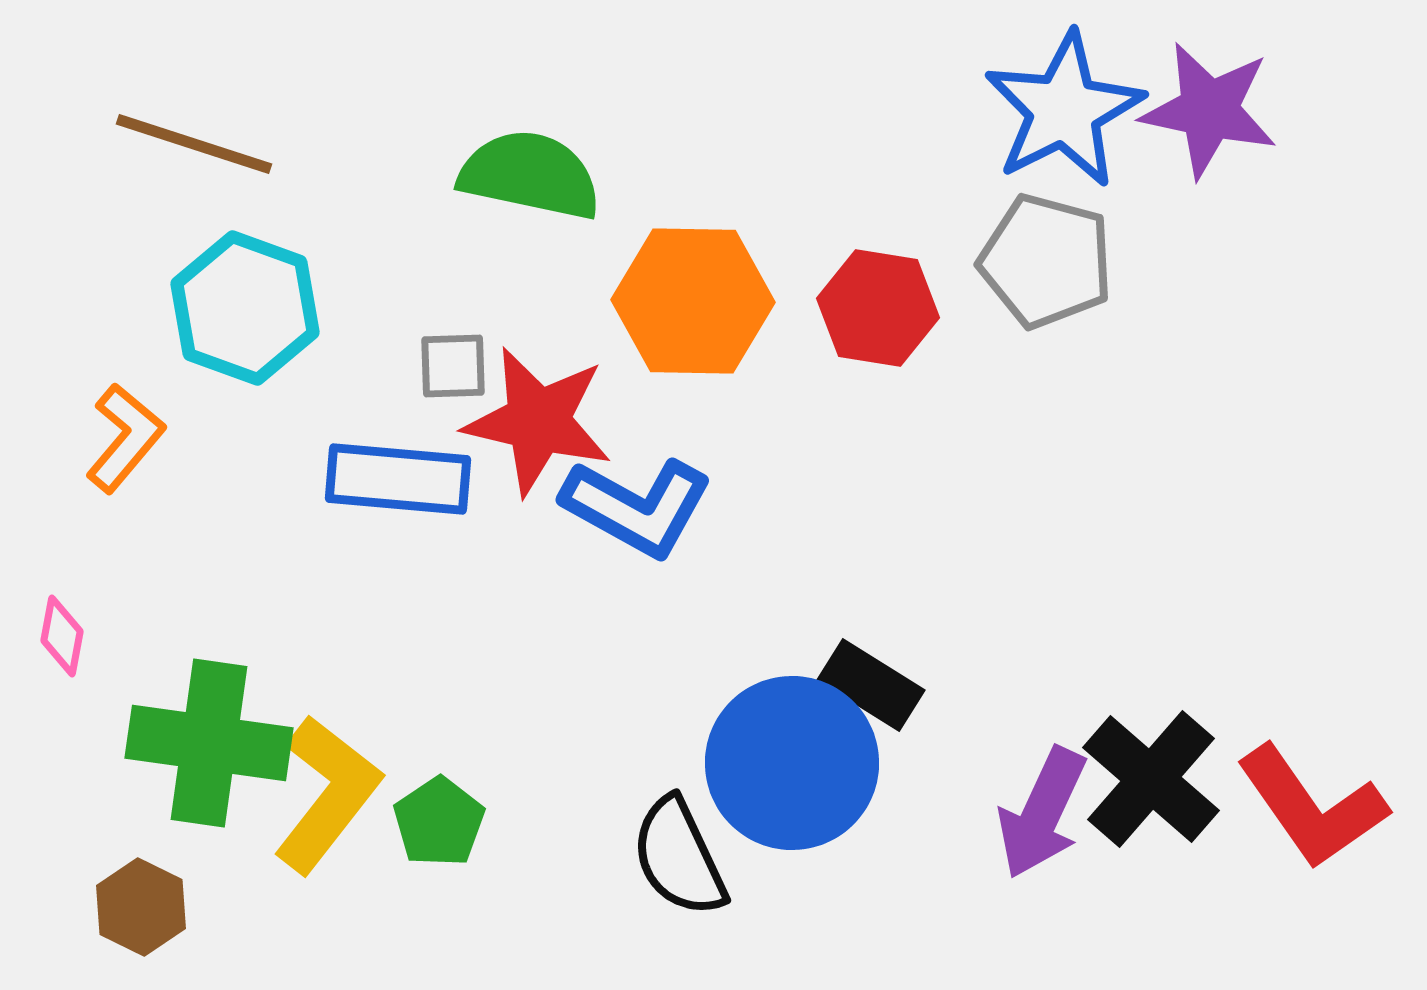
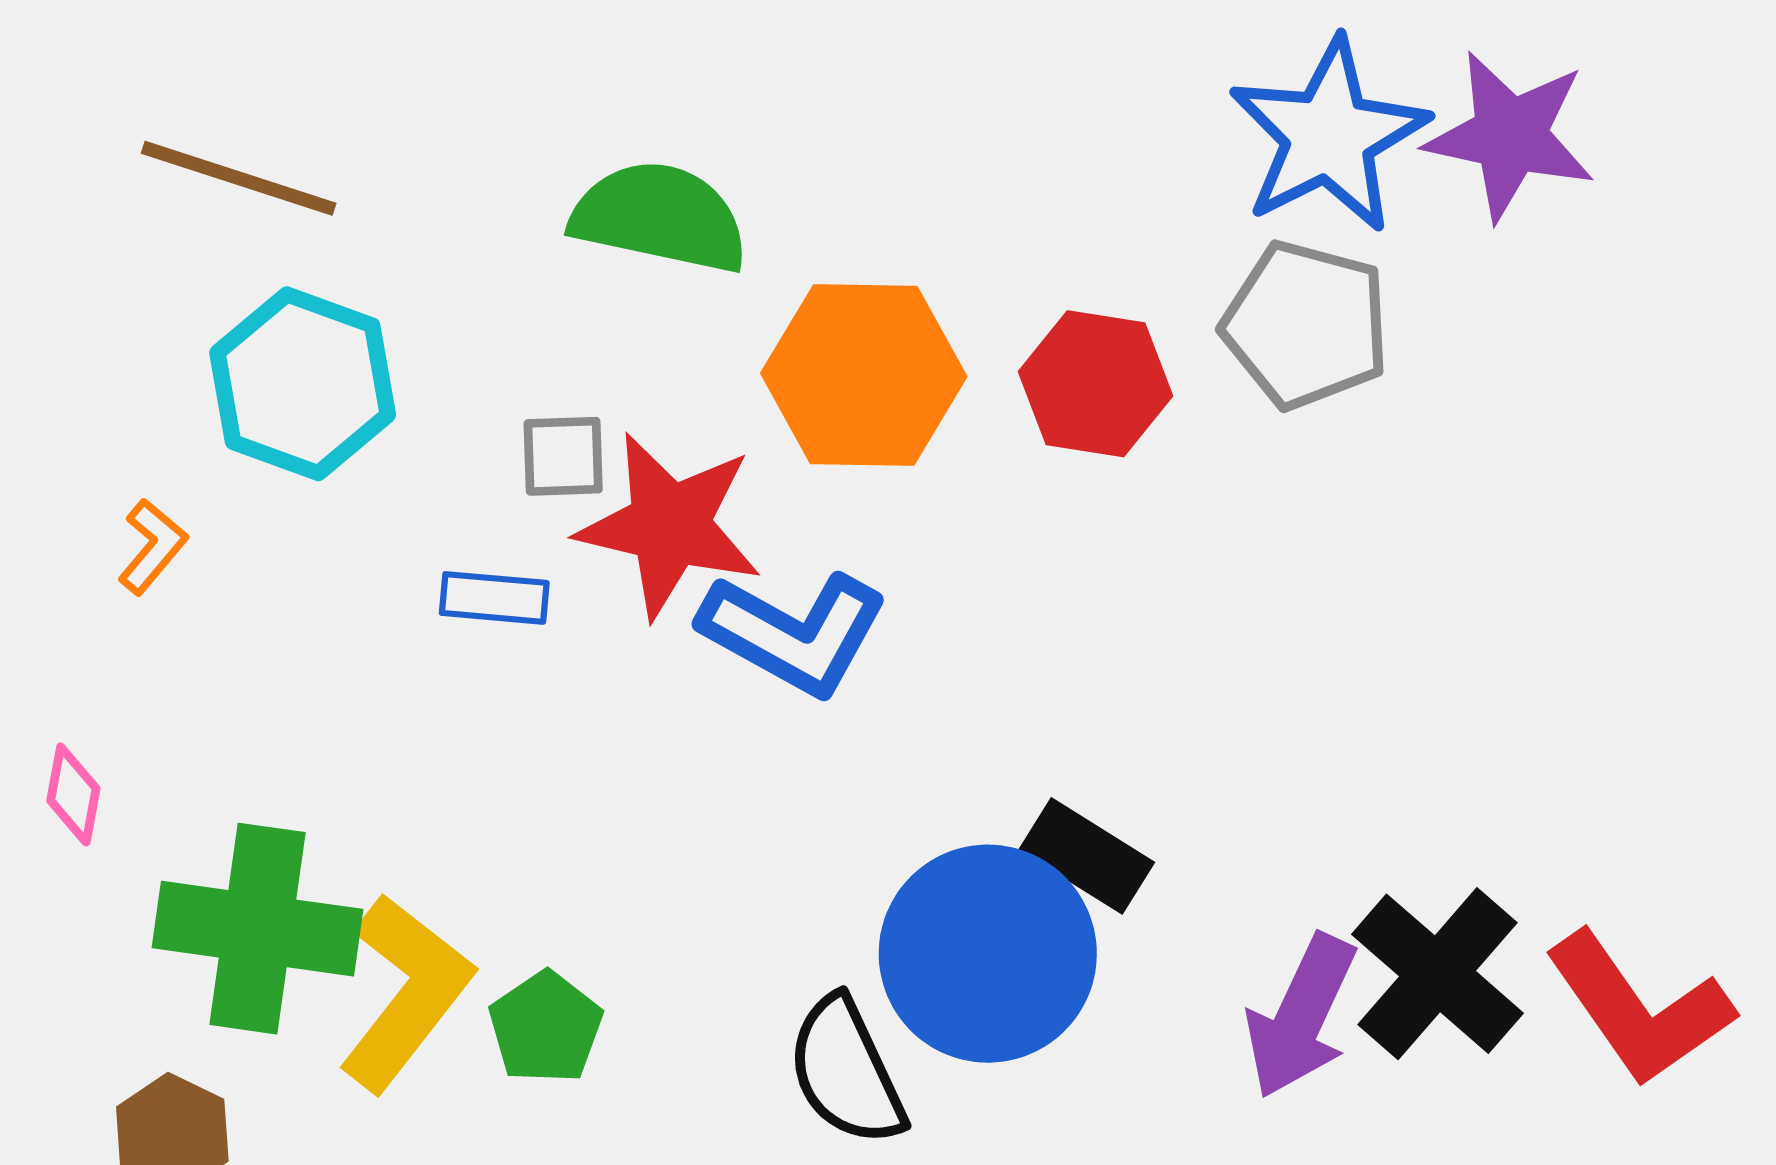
orange L-shape: (125, 438) -> (152, 547), size x0.7
blue rectangle: (398, 479) -> (494, 598), size x0.6

